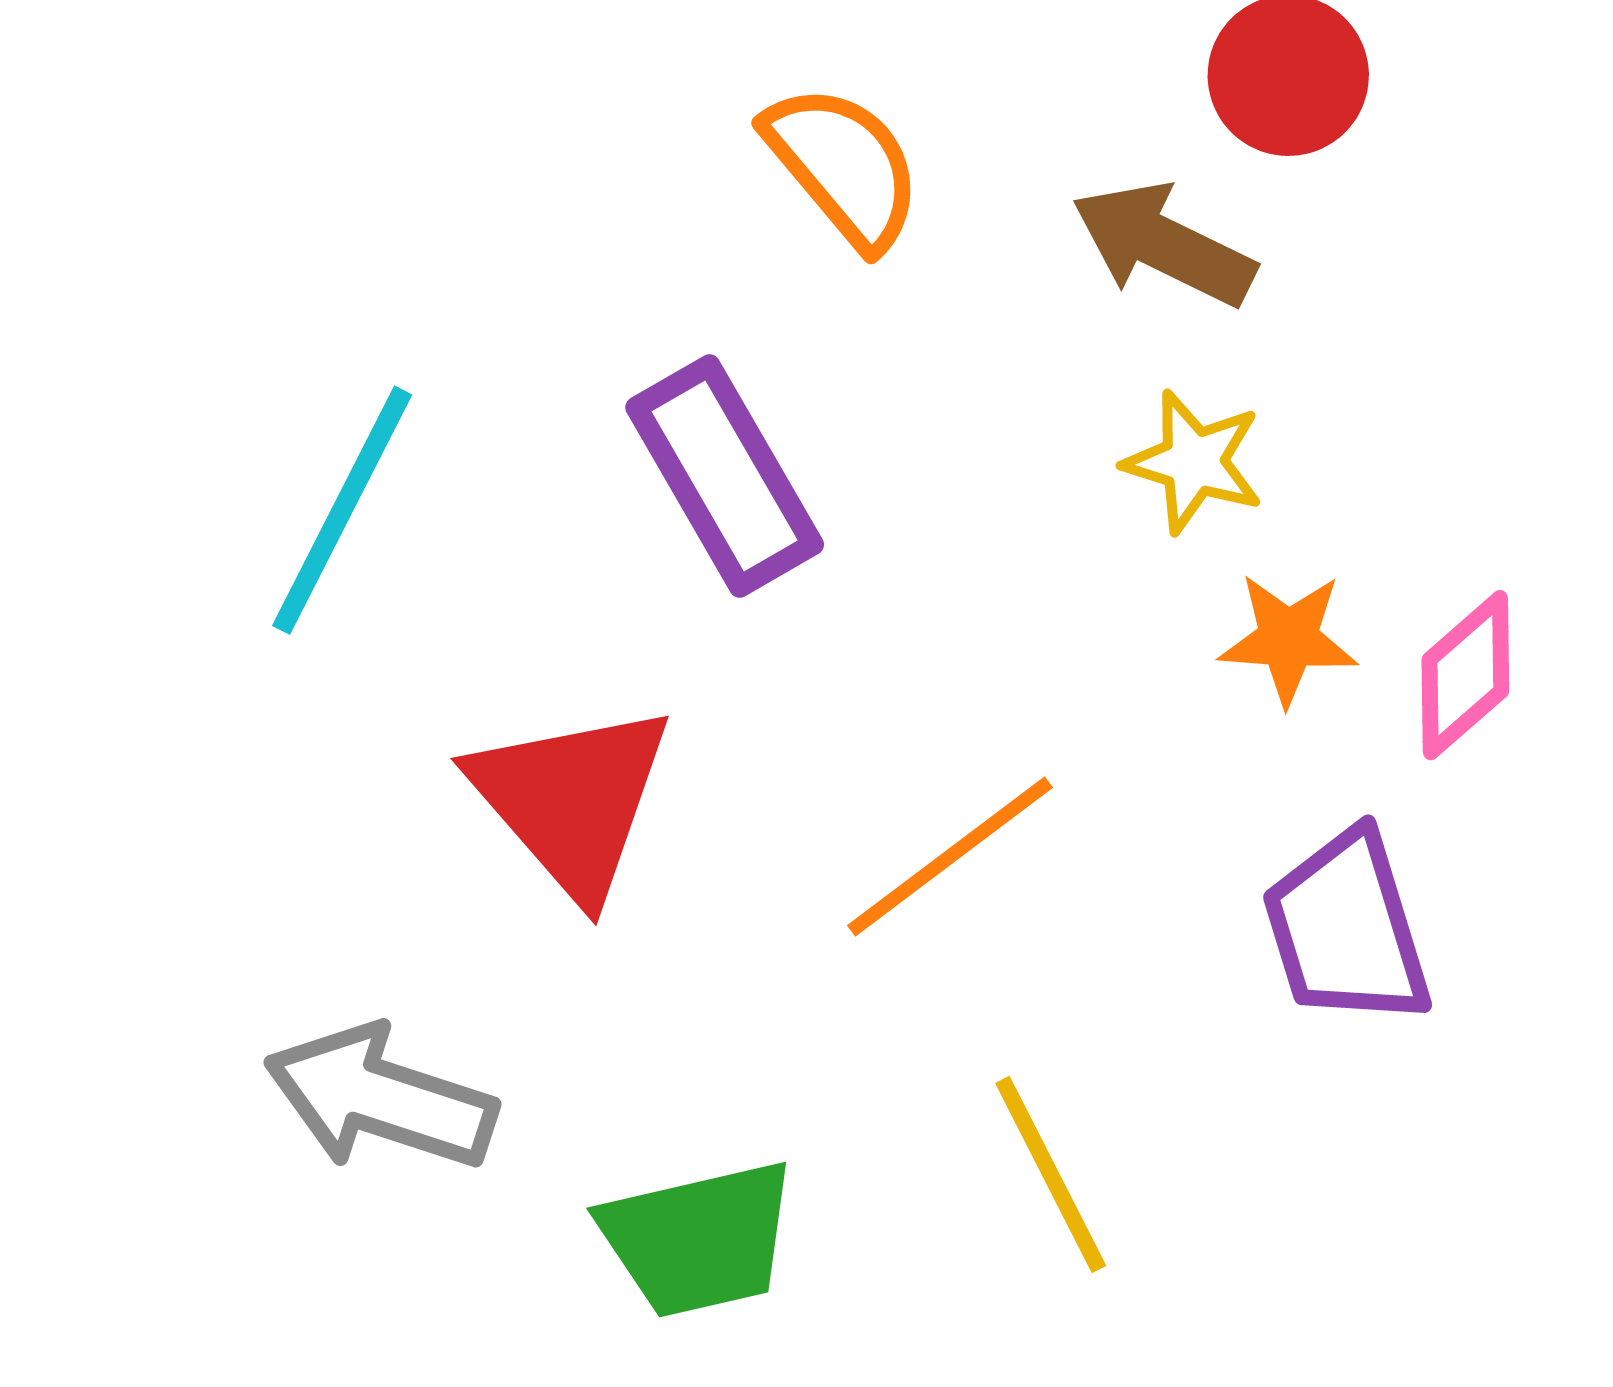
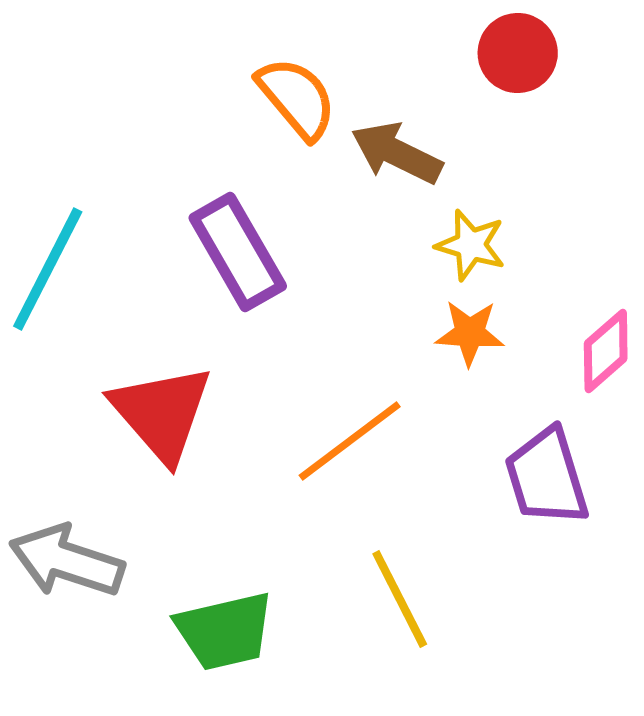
brown arrow: (1163, 244) -> (397, 153), moved
orange star: (1288, 639) -> (470, 333), moved

